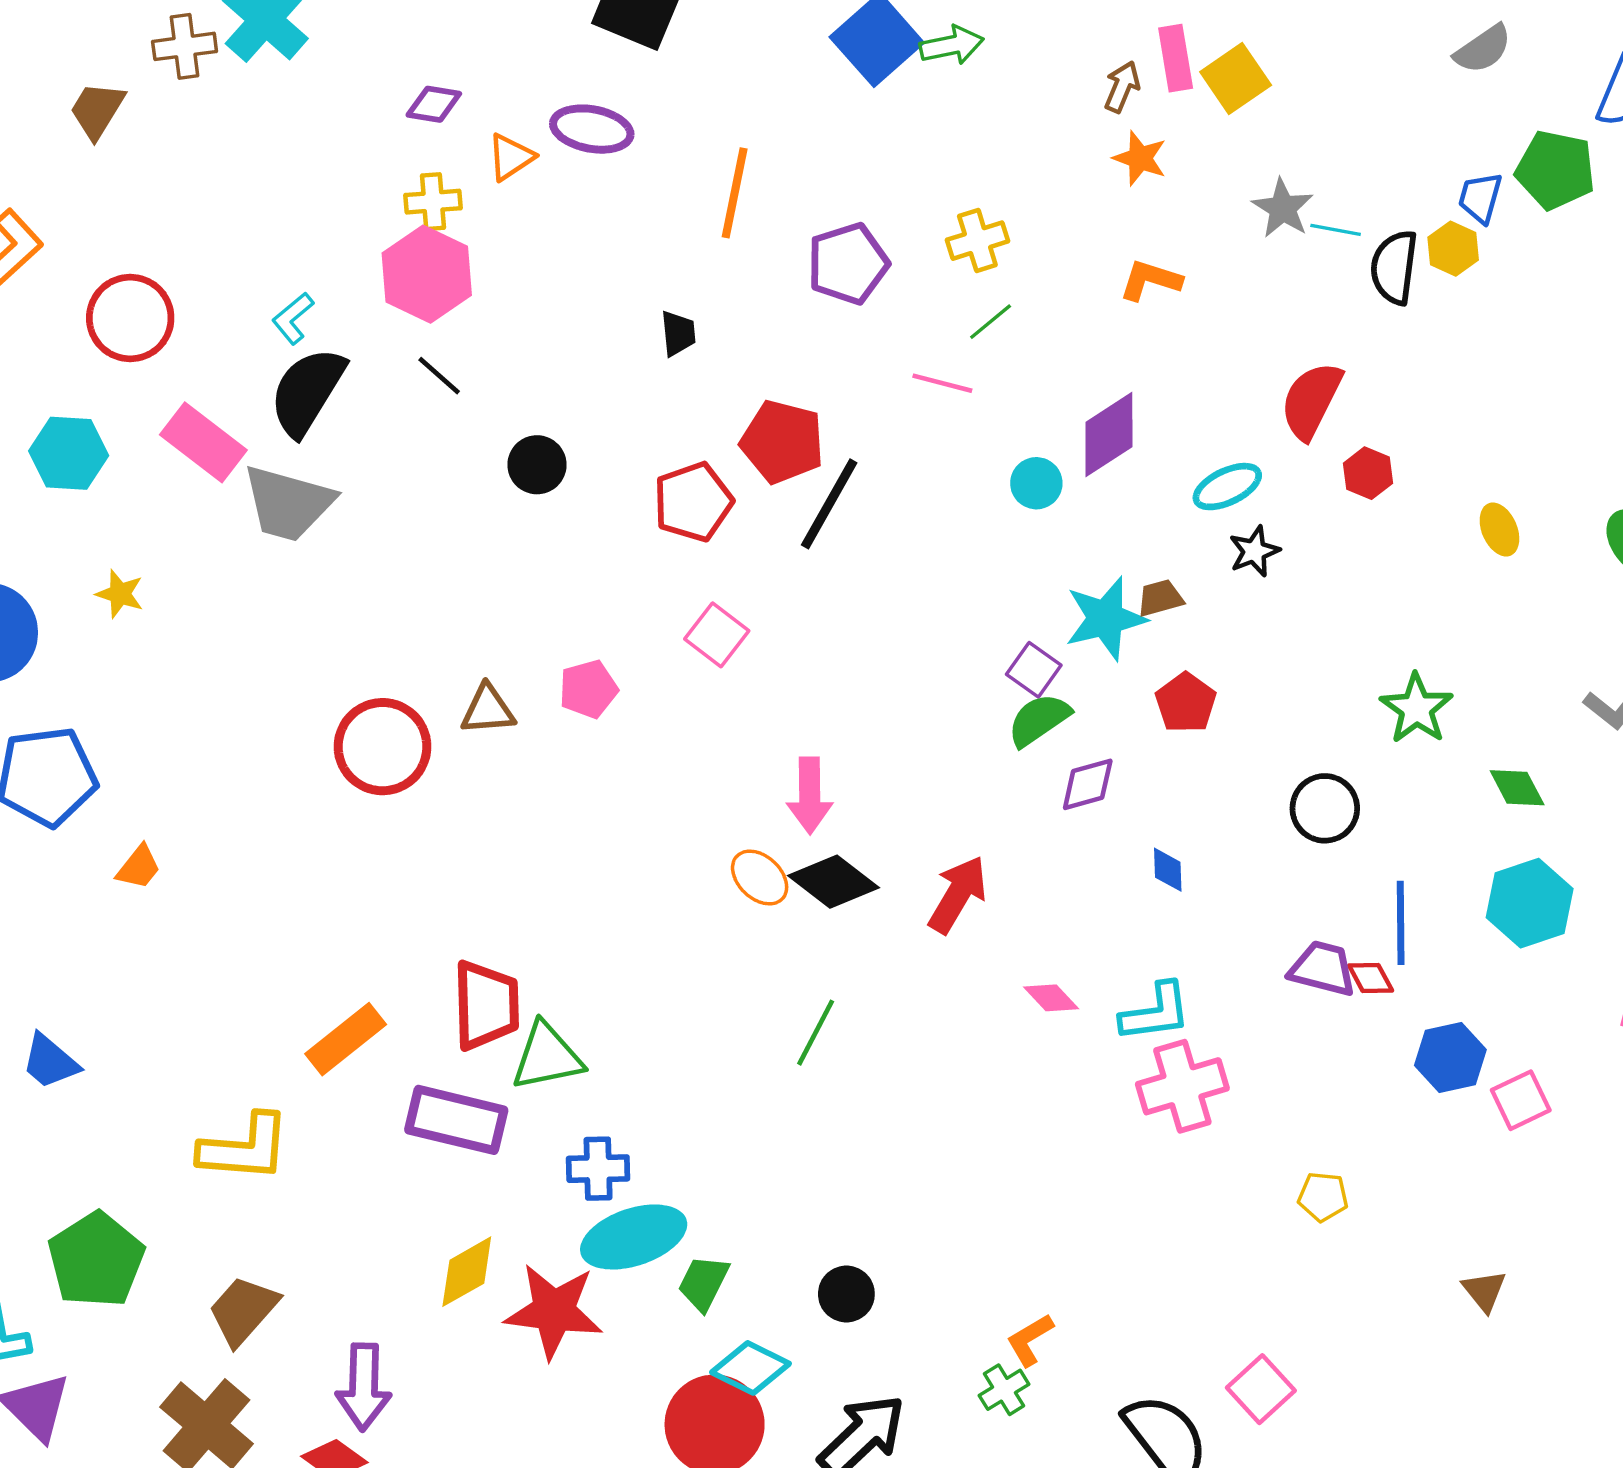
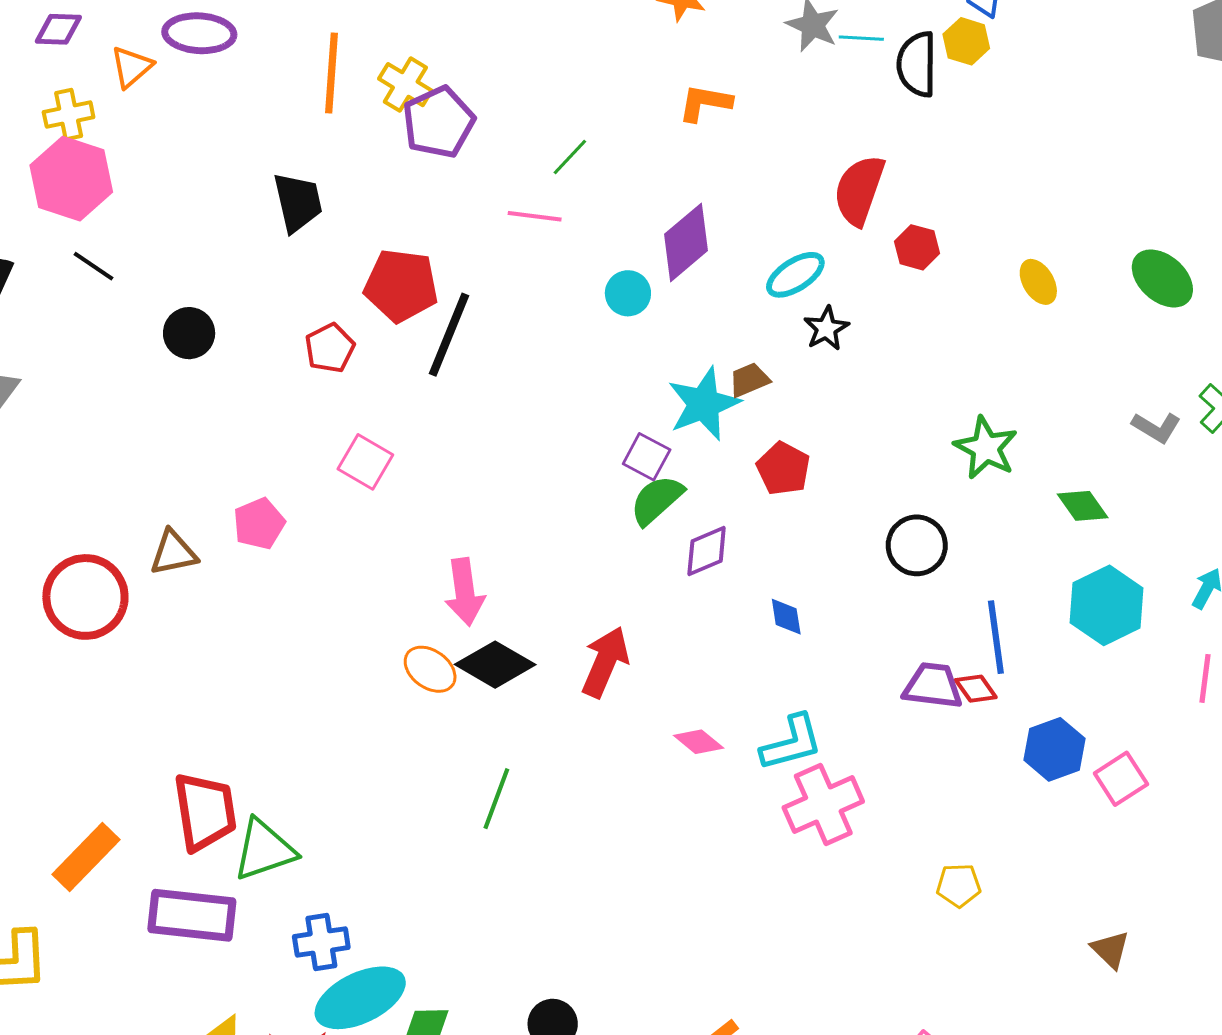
yellow cross: (977, 241) -> (405, 85), moved, turned -34
black trapezoid: (678, 333) -> (298, 202), size x1.5
red pentagon: (693, 502) -> (330, 348), size x0.7

